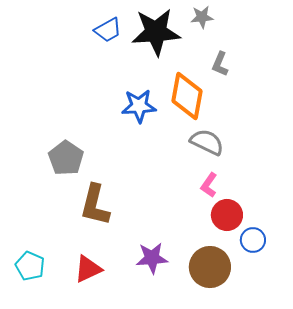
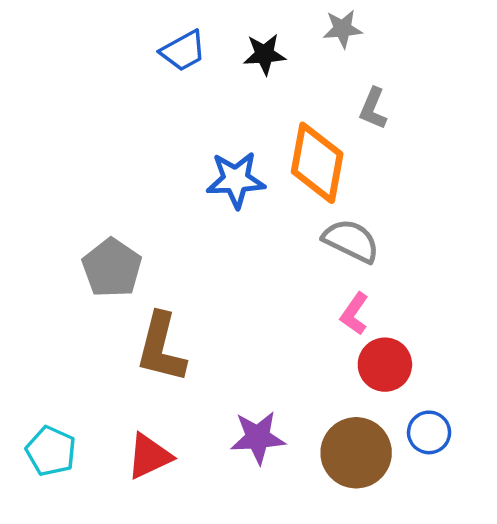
black star: (156, 32) -> (265, 54), size x0.5
blue circle: (253, 240) -> (429, 432), moved

